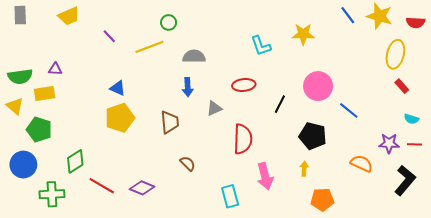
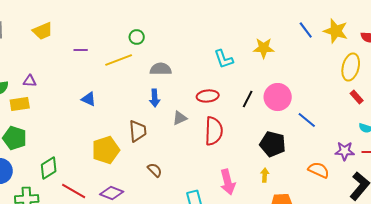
purple line: (109, 36) -> (81, 50), turned -48
black line: (280, 104) -> (248, 99), moved
yellow pentagon: (120, 118) -> (106, 150), moved
red semicircle: (243, 139) -> (214, 131), moved

